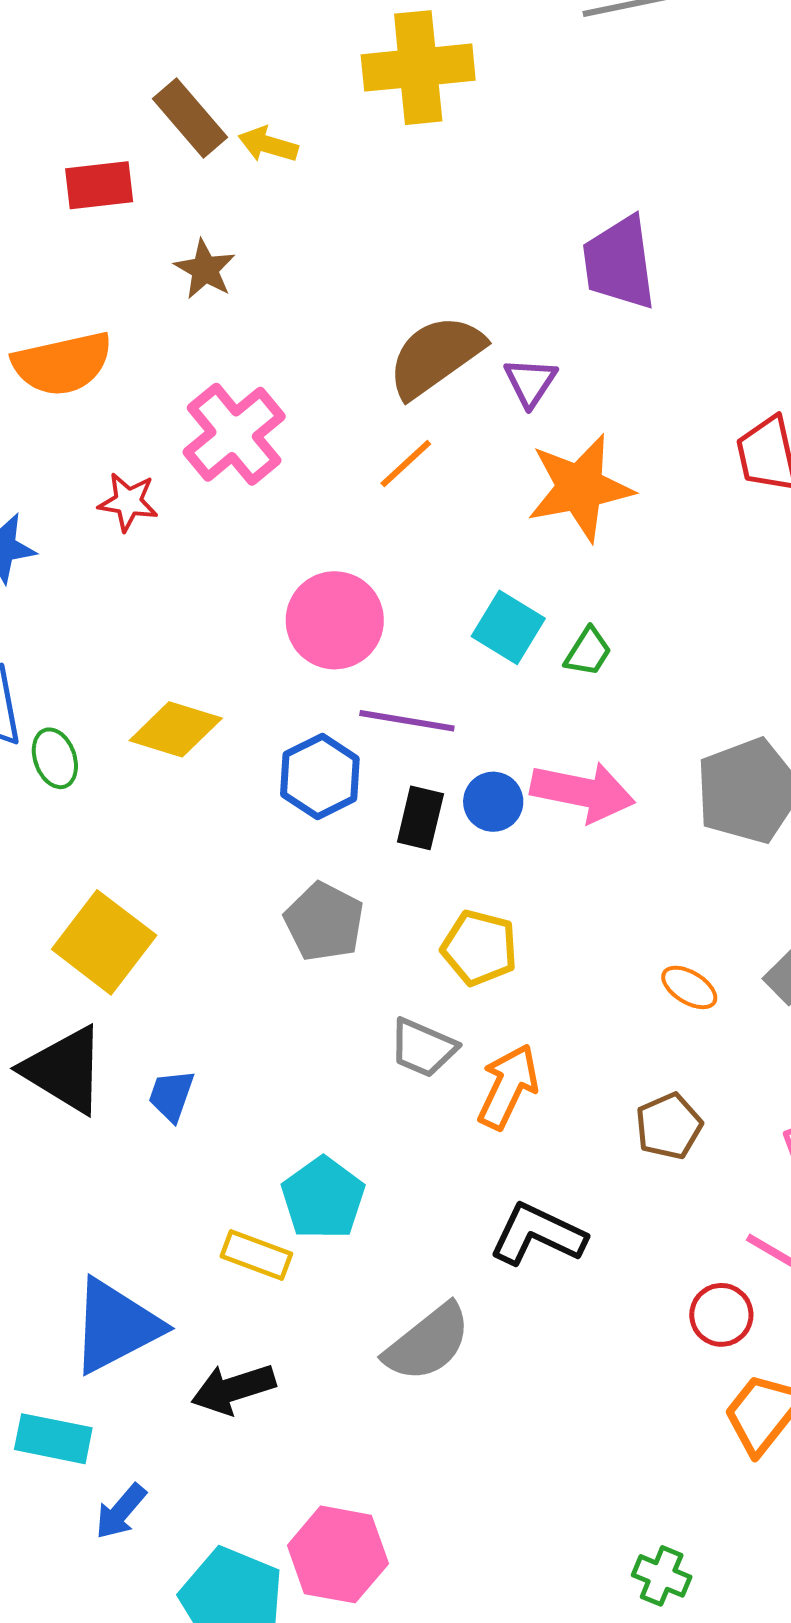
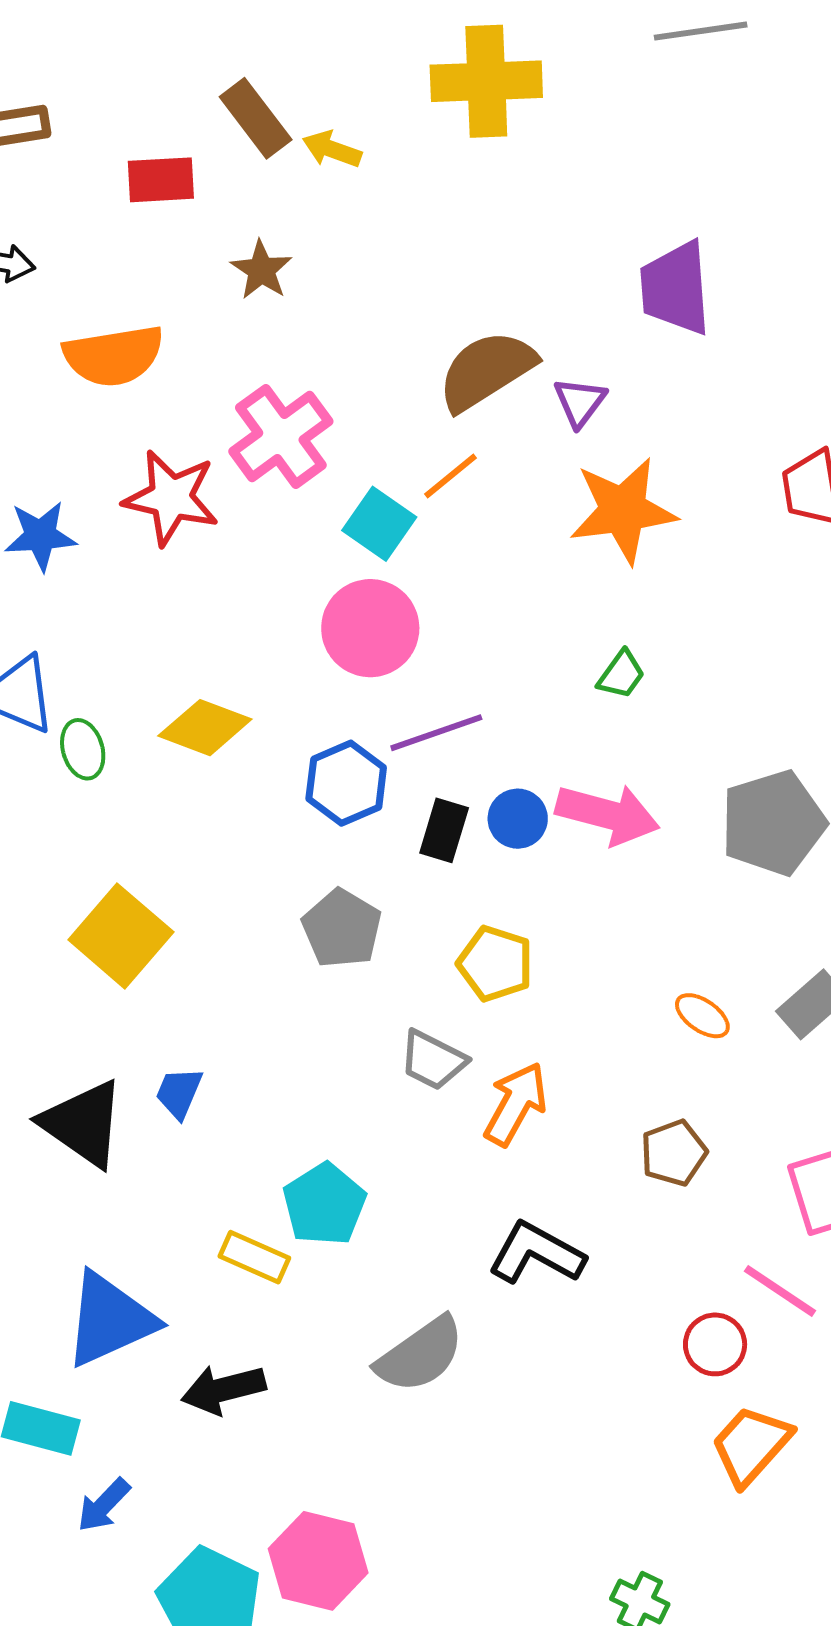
red star: (128, 502) -> (171, 498), size x1.6
cyan square: (508, 627) -> (379, 524), moved
purple line: (407, 721) -> (436, 733), turned -32
black triangle: (64, 1070) -> (83, 1124), moved

